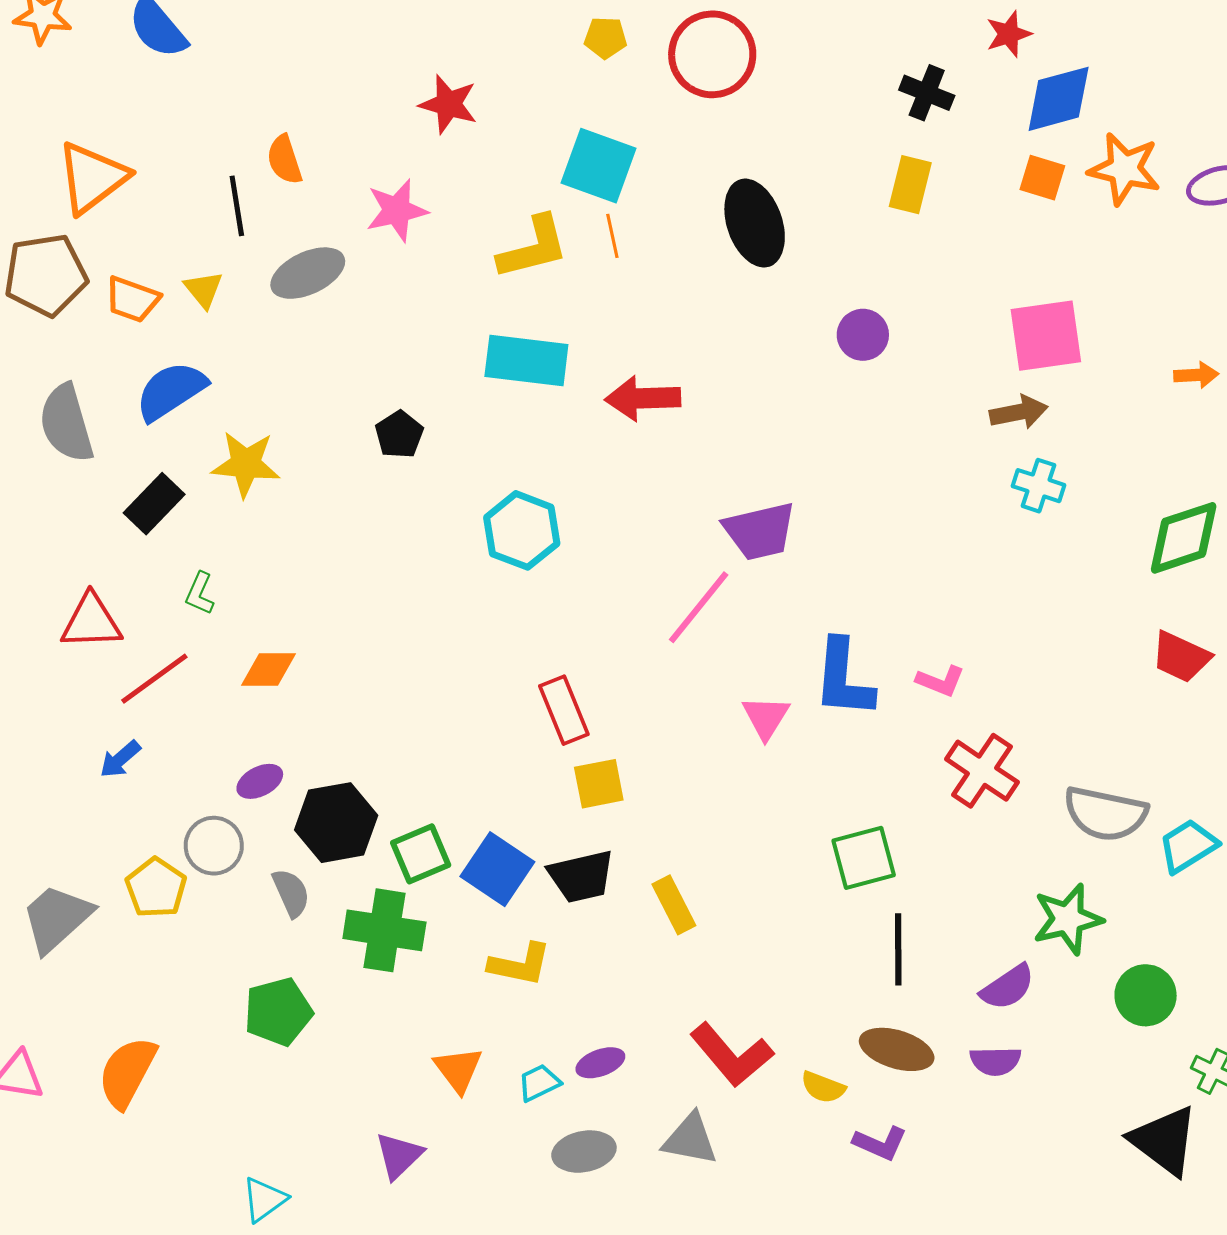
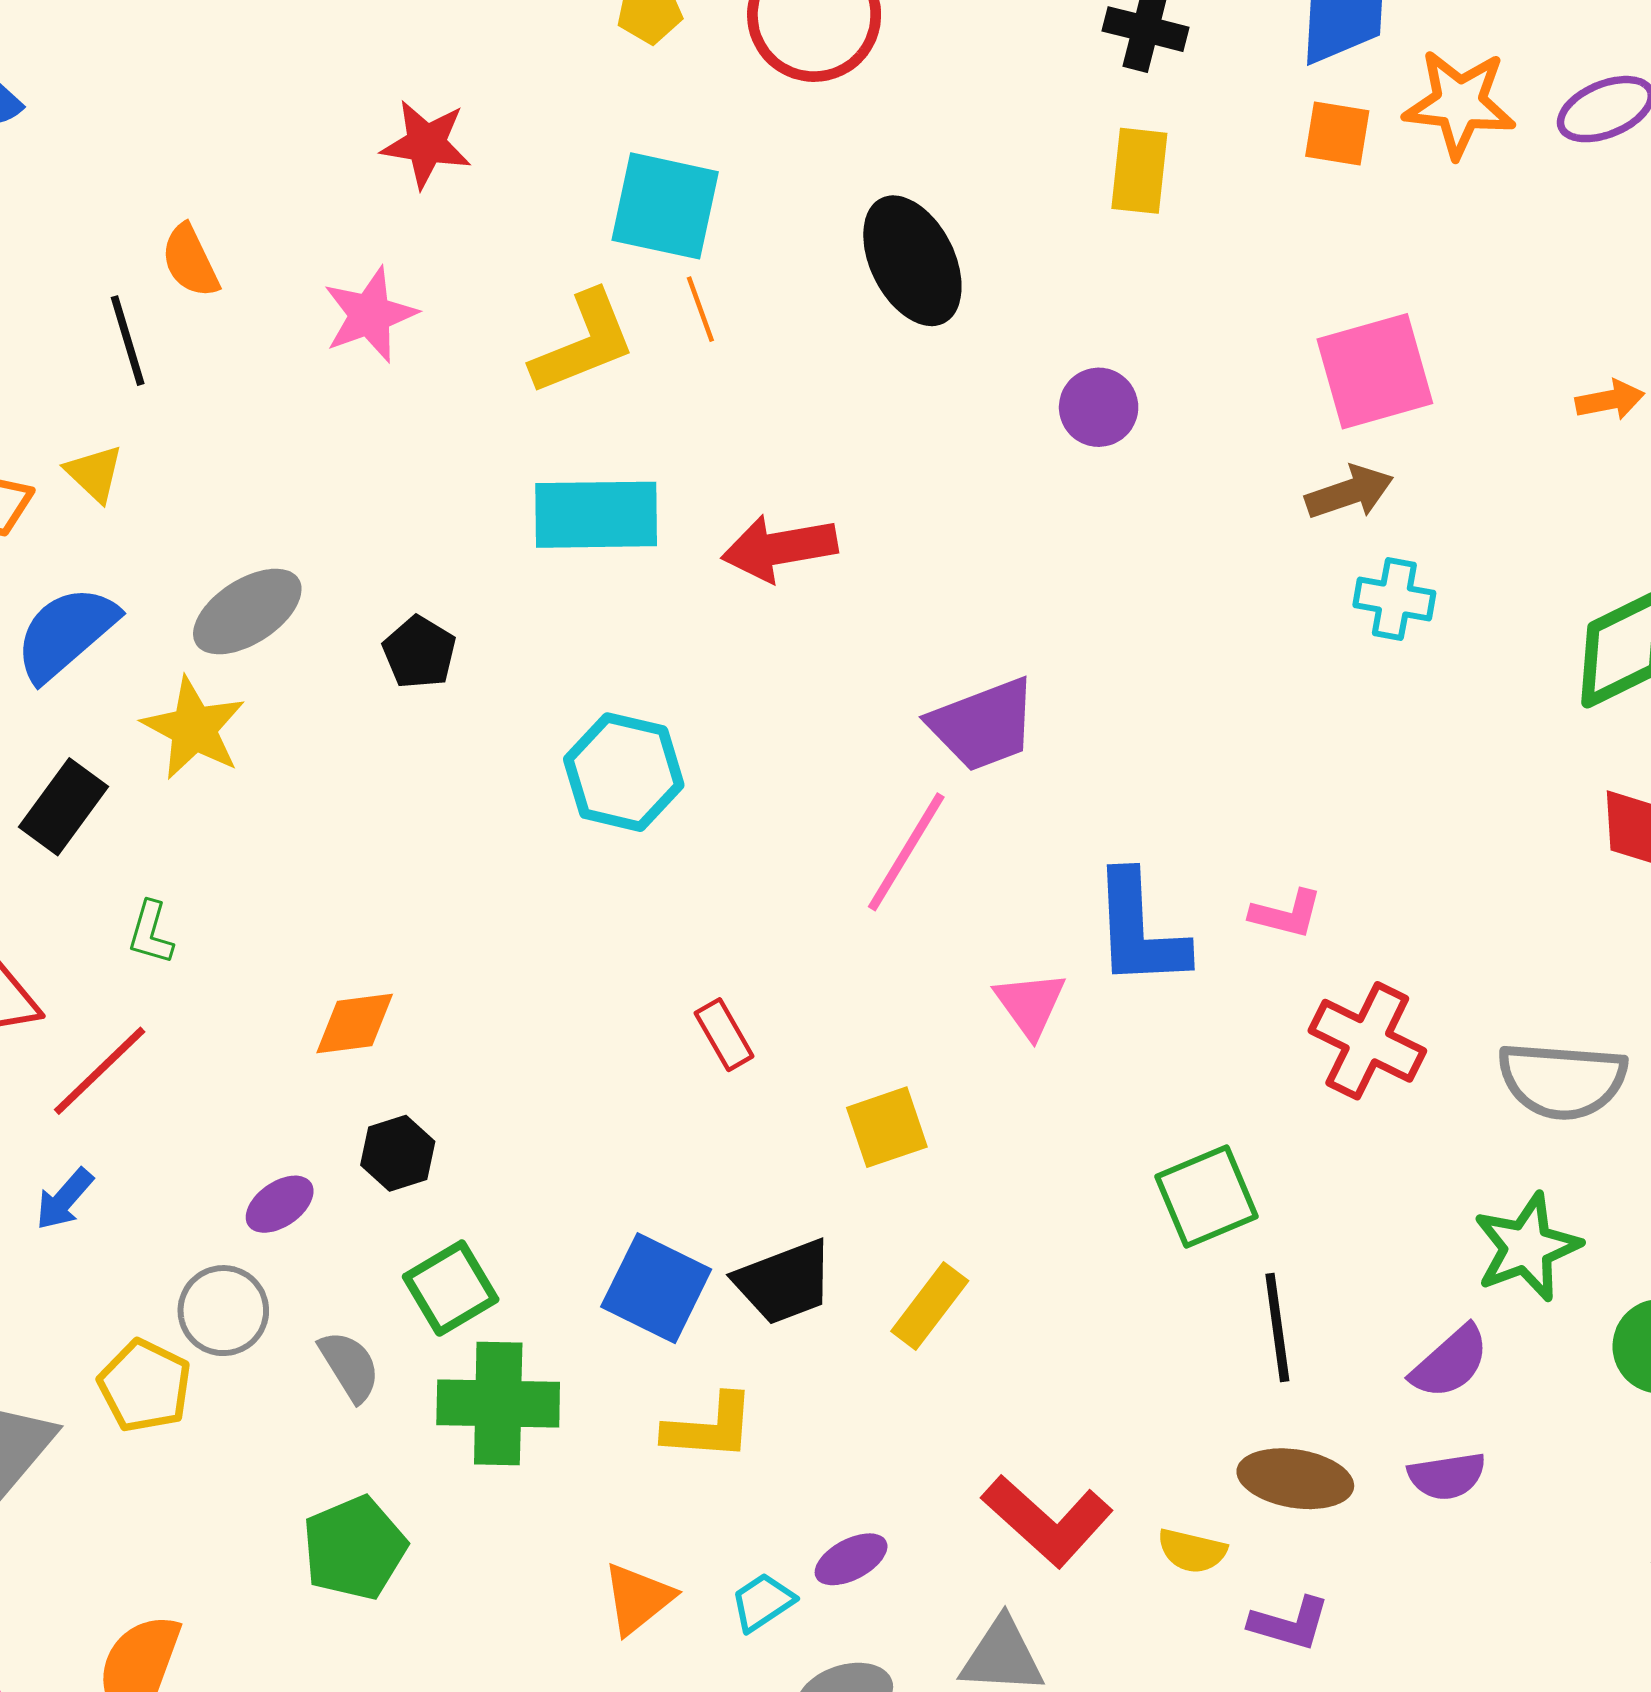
gray ellipse: (308, 273) -> (247, 612), moved
yellow star: (246, 464) -> (194, 728), turned 30
orange diamond: (269, 669) -> (355, 1023), moved
red rectangle: (564, 710) -> (724, 1035), size x0.7
yellow square: (599, 784) -> (887, 1127), moved
black hexagon: (336, 823) -> (398, 1153), moved, size x0.6
green square: (421, 854) -> (451, 1288), moved
yellow rectangle: (674, 905) -> (930, 1306), turned 72
orange triangle: (458, 1070) -> (638, 1599), turned 36

